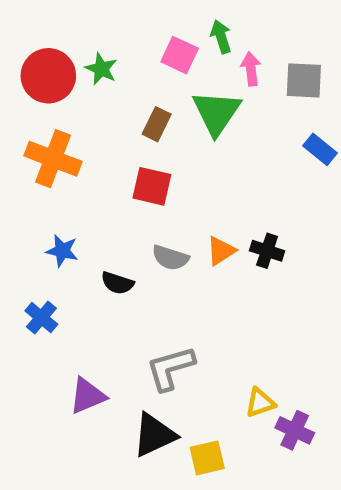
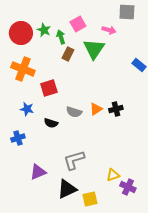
green arrow: (221, 37) -> (61, 37), moved
pink square: (180, 55) -> (78, 24), turned 35
pink arrow: (251, 69) -> (109, 30), turned 112
gray square: (304, 80) -> (127, 12), moved
red square: (152, 186) -> (49, 88), moved, turned -30
black cross: (267, 251) -> (116, 109), turned -32
blue cross: (41, 318) -> (18, 138), turned 32

